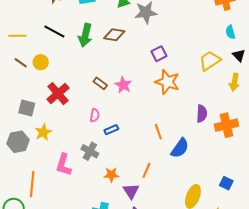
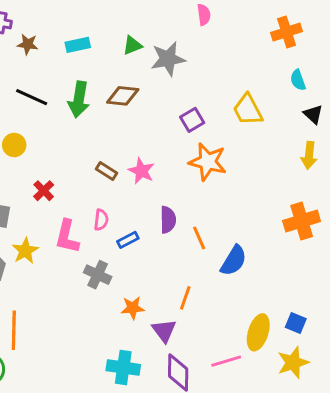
yellow trapezoid: (210, 61) -> (248, 110), moved, turned -80
red cross: (58, 94) -> (44, 191), size x0.6
purple semicircle: (202, 114) -> (168, 220), moved
pink L-shape: (64, 165) -> (67, 237), moved
blue square: (226, 183) -> (296, 323), moved

